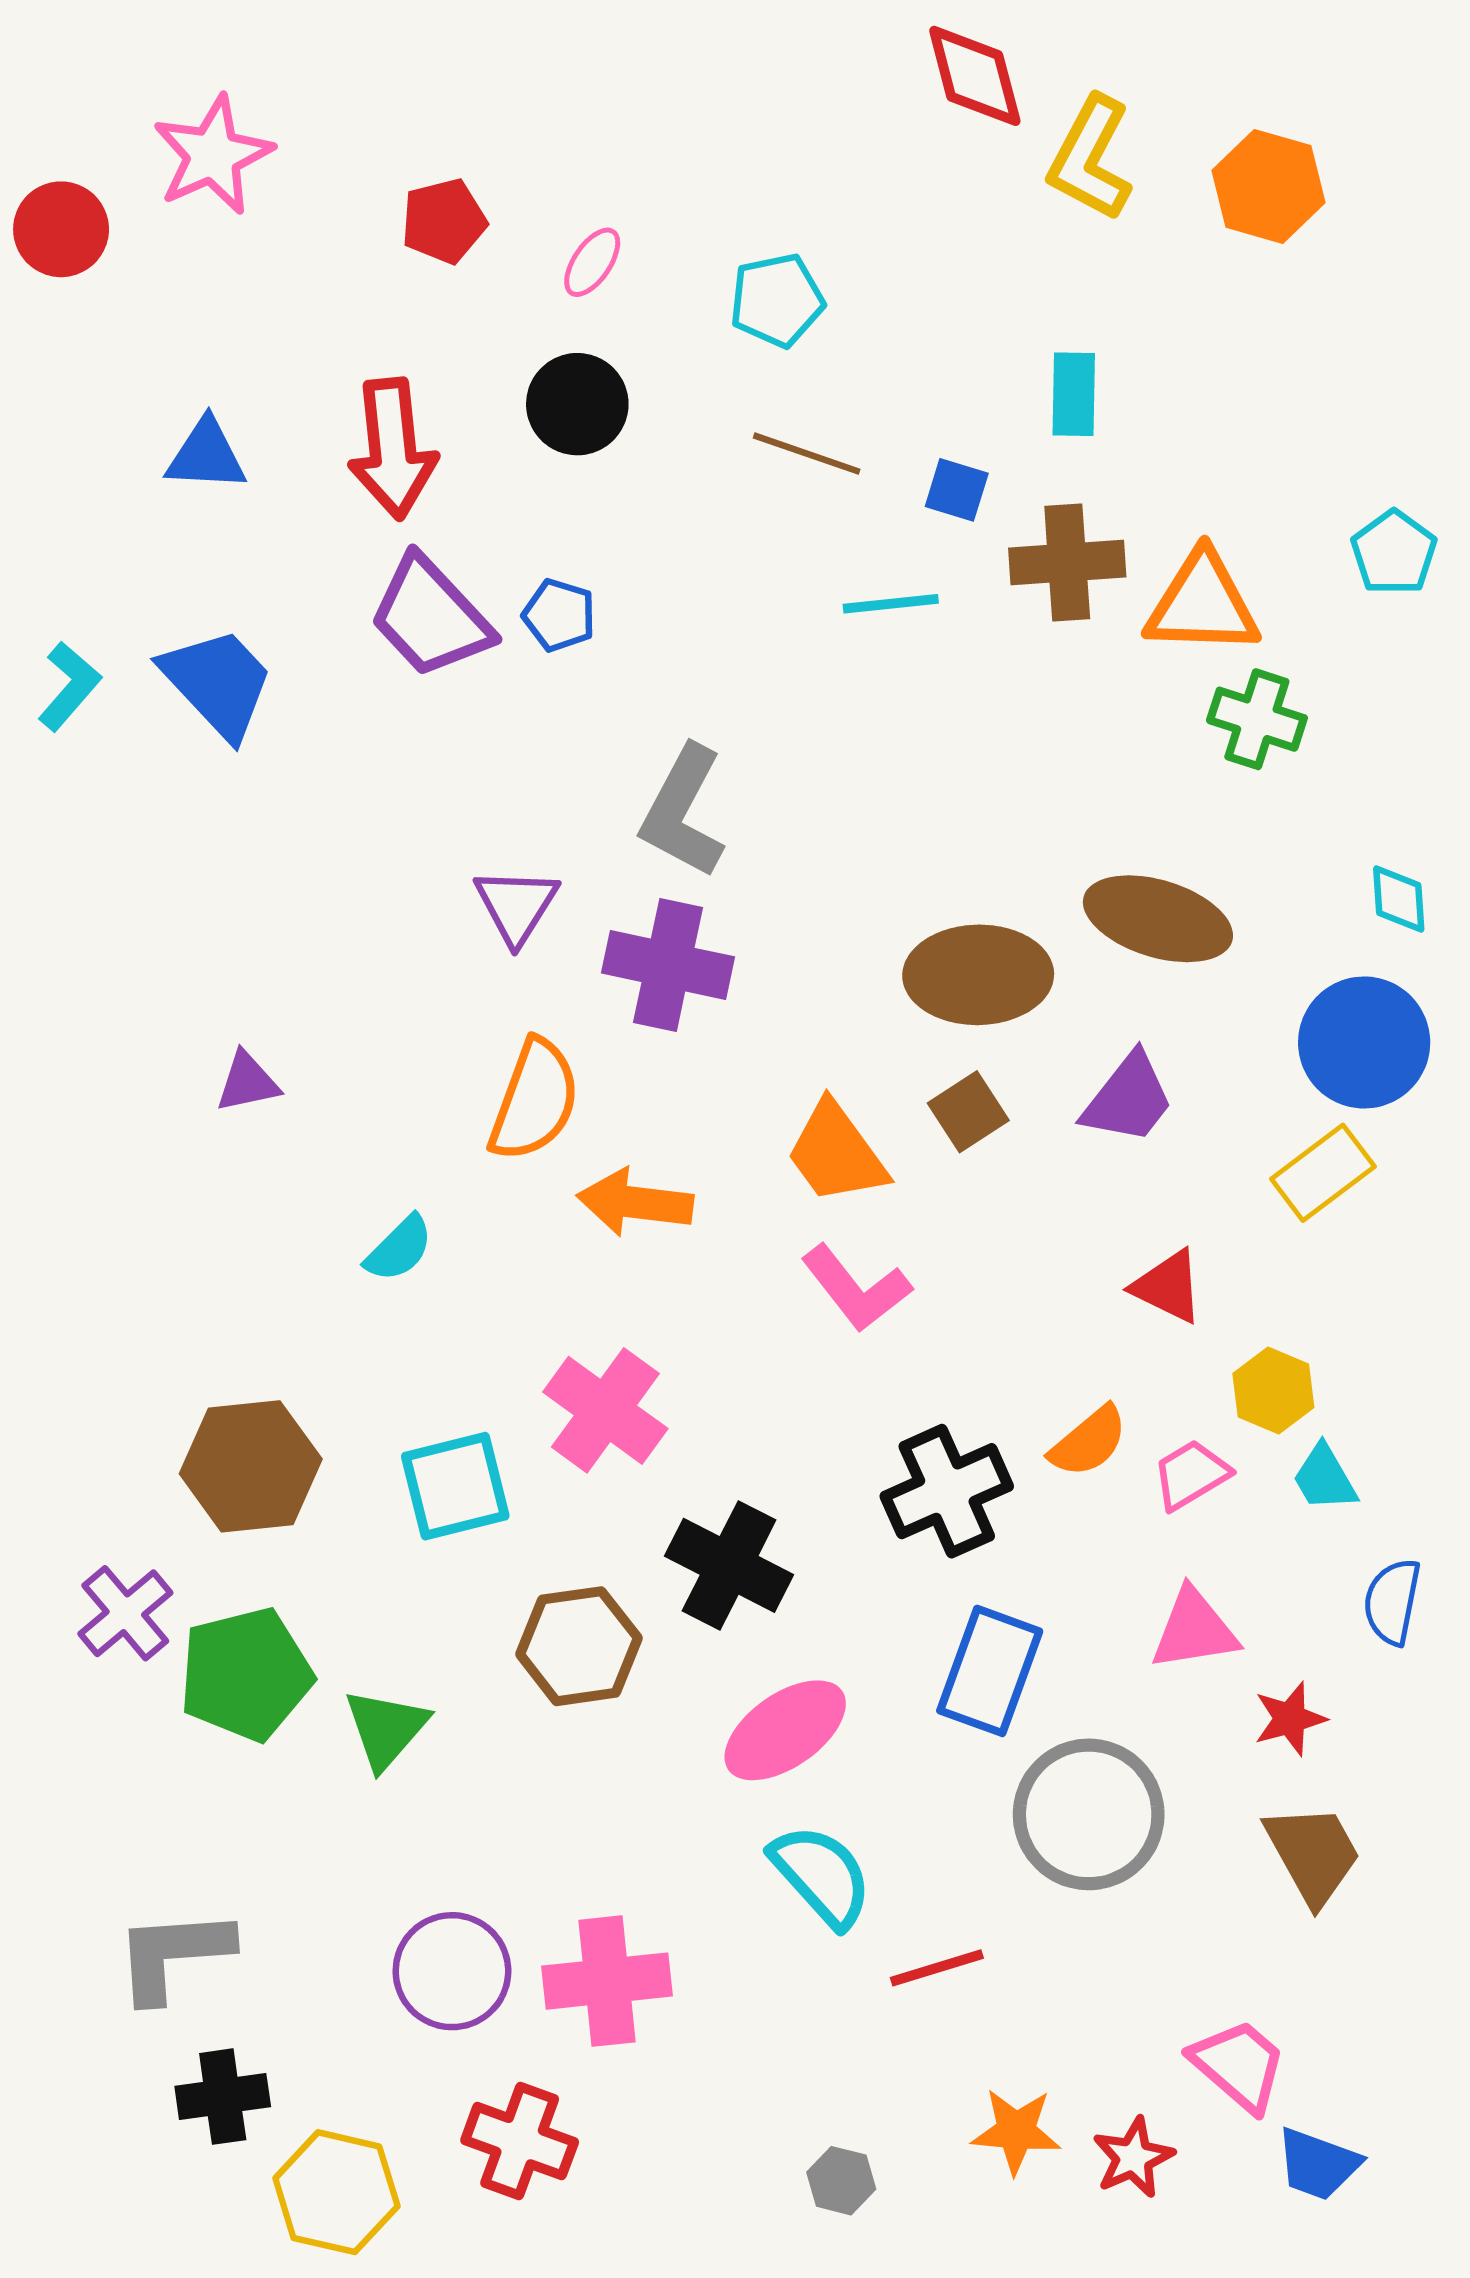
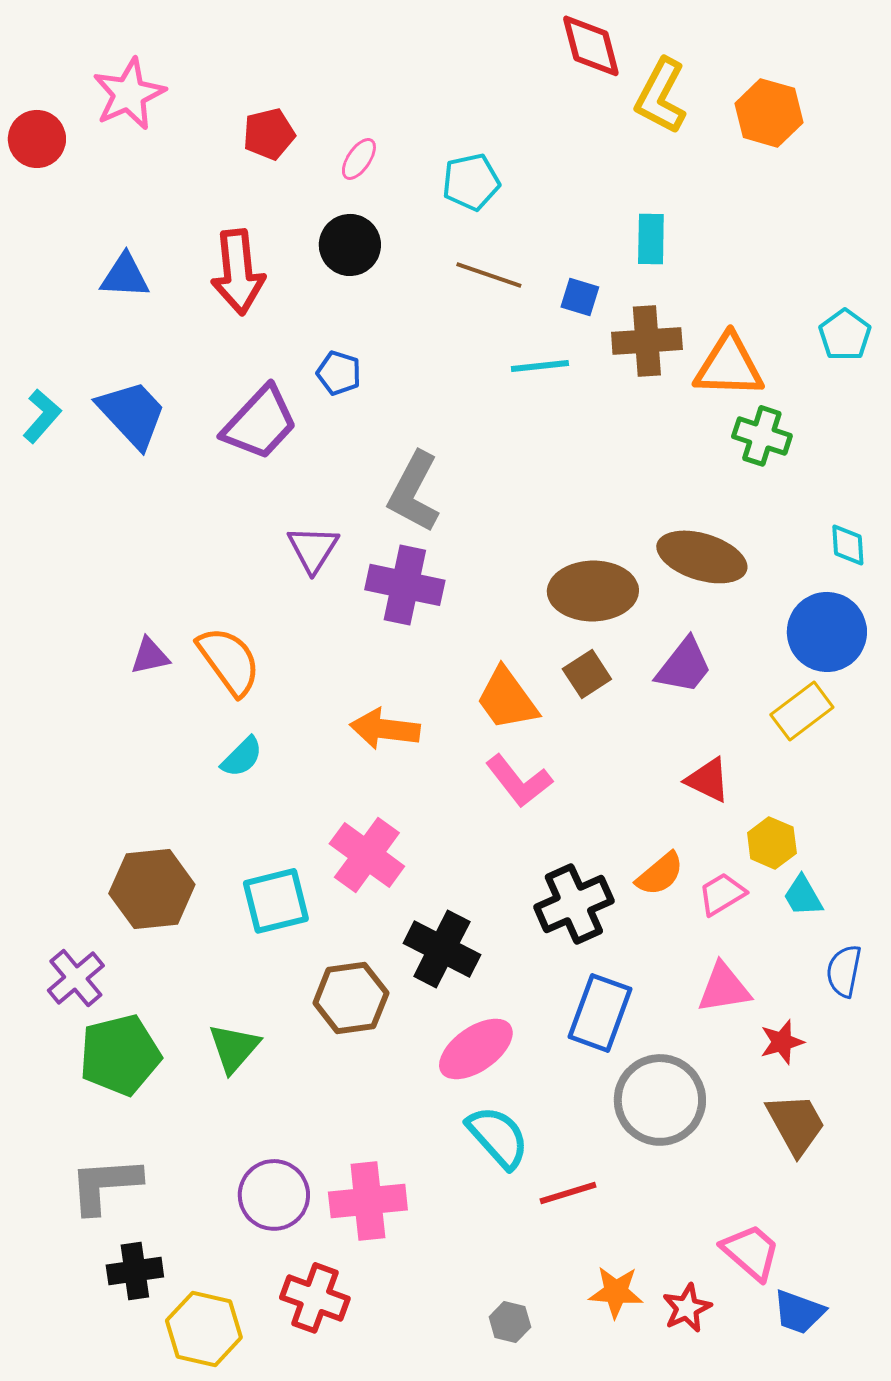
purple trapezoid: (431, 617) -> (260, 423), moved, turned -94
orange semicircle: (534, 1100) -> (229, 661), moved, turned -56
green pentagon: (246, 1674) -> (120, 1055), moved

